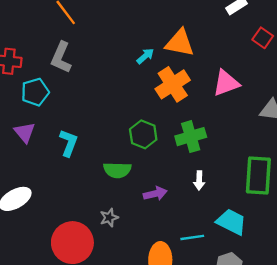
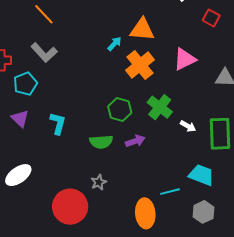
gray L-shape: (61, 58) -> (44, 52), turned -60
green cross: (191, 137) -> (160, 107), turned -30
white arrow: (199, 180) -> (188, 126), moved, turned -56
purple arrow: (155, 194) -> (135, 141), moved

